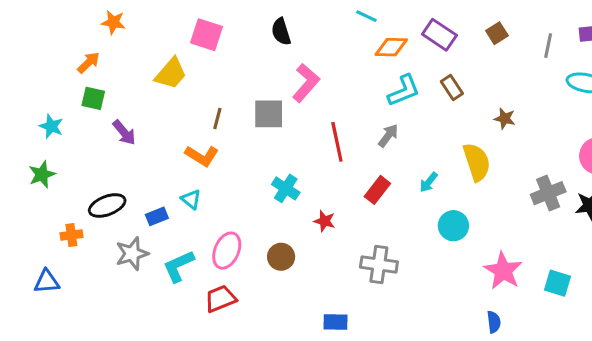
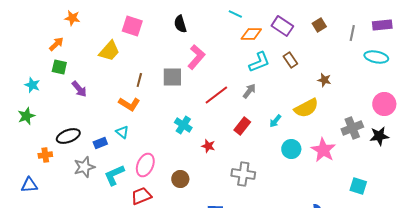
red line: (337, 142) -> (216, 95), turned 65
yellow semicircle: (477, 162) -> (306, 108), turned 80
brown circle: (281, 257) -> (180, 179), moved
pink star: (503, 271) -> (323, 150), moved

